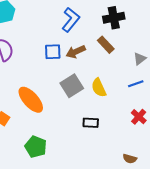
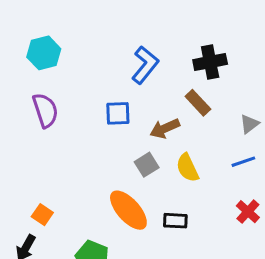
brown arrow: (76, 52) -> (165, 128), moved
gray square: (72, 86) -> (147, 165), size x0.7
orange ellipse: (31, 100) -> (128, 210), moved

